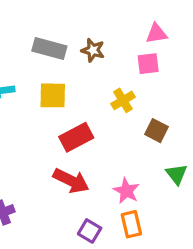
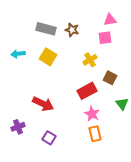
yellow square: (53, 95) -> (48, 57), turned 30
red rectangle: (76, 137) -> (87, 91), moved
red arrow: (71, 181) -> (43, 104), moved
purple square: (90, 231) -> (49, 138), moved

